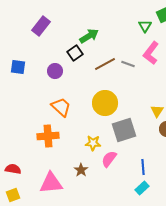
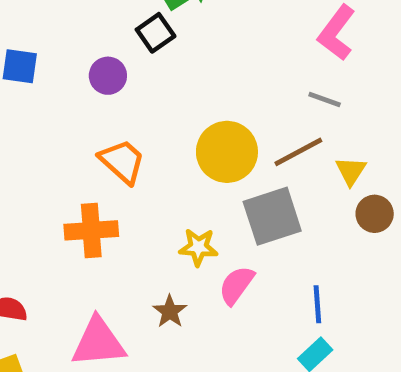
brown line: (105, 64) -> (298, 152), moved
gray line: (128, 64) -> (325, 100), moved

